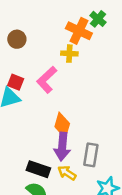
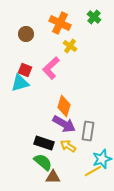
orange cross: (79, 31) -> (60, 23), moved
yellow cross: (69, 54) -> (70, 46), turned 32
purple arrow: (62, 147) -> (64, 124), turned -65

